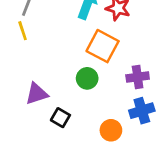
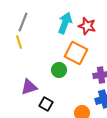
green circle: (87, 78) -> (59, 70), moved

